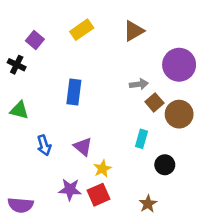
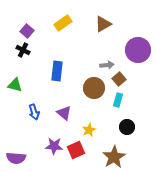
black cross: (17, 65) -> (23, 50), moved
brown circle: (179, 114) -> (94, 88), moved
cyan rectangle: (141, 139) -> (118, 100), moved
yellow star: (102, 169) -> (89, 130), moved
brown star: (148, 204) -> (114, 157), size x1.6

